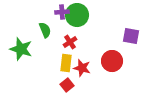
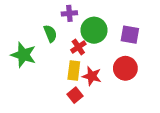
green circle: (77, 15) -> (94, 30), moved
purple square: (131, 36) -> (130, 35), moved

